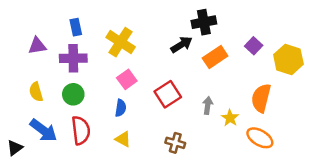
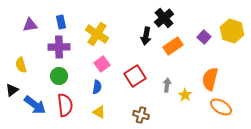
black cross: (204, 22) -> (164, 18), turned -30
black arrow: (181, 45) -> (146, 36), turned 132
purple triangle: (37, 46) -> (30, 25), moved
yellow hexagon: (288, 59) -> (232, 31), moved
yellow semicircle: (36, 92) -> (21, 65), moved
orange ellipse: (260, 138) -> (221, 107), moved
black triangle: (15, 148) -> (12, 90), moved

